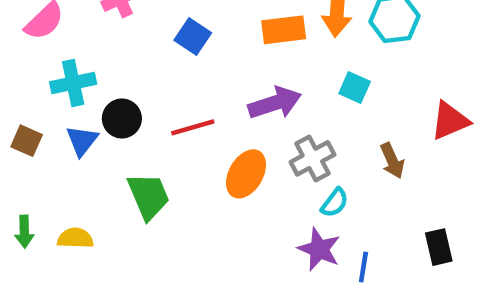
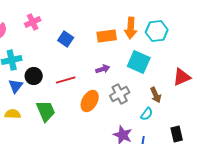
cyan square: (355, 87) -> (139, 62), size x1.6
purple arrow: (275, 103) -> (103, 69), size x0.6
cyan semicircle: (335, 203) -> (147, 114), moved
yellow semicircle: (75, 238) -> (13, 114), moved

